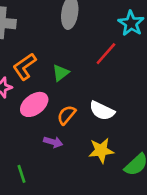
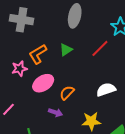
green triangle: (61, 73) -> (66, 50), moved
white semicircle: (102, 111) -> (106, 90), moved, turned 132

